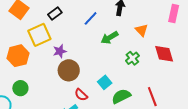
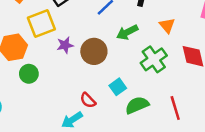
green cross: (132, 58) -> (154, 59), size x1.5
brown circle: (69, 70) -> (94, 51), moved
green circle: (20, 88) -> (29, 74), moved

